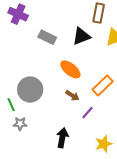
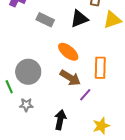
orange rectangle: (103, 85) -> (100, 68), turned -45
brown arrow: (72, 96) -> (70, 78), size x1.5
gray star: (20, 124) -> (26, 105), moved

